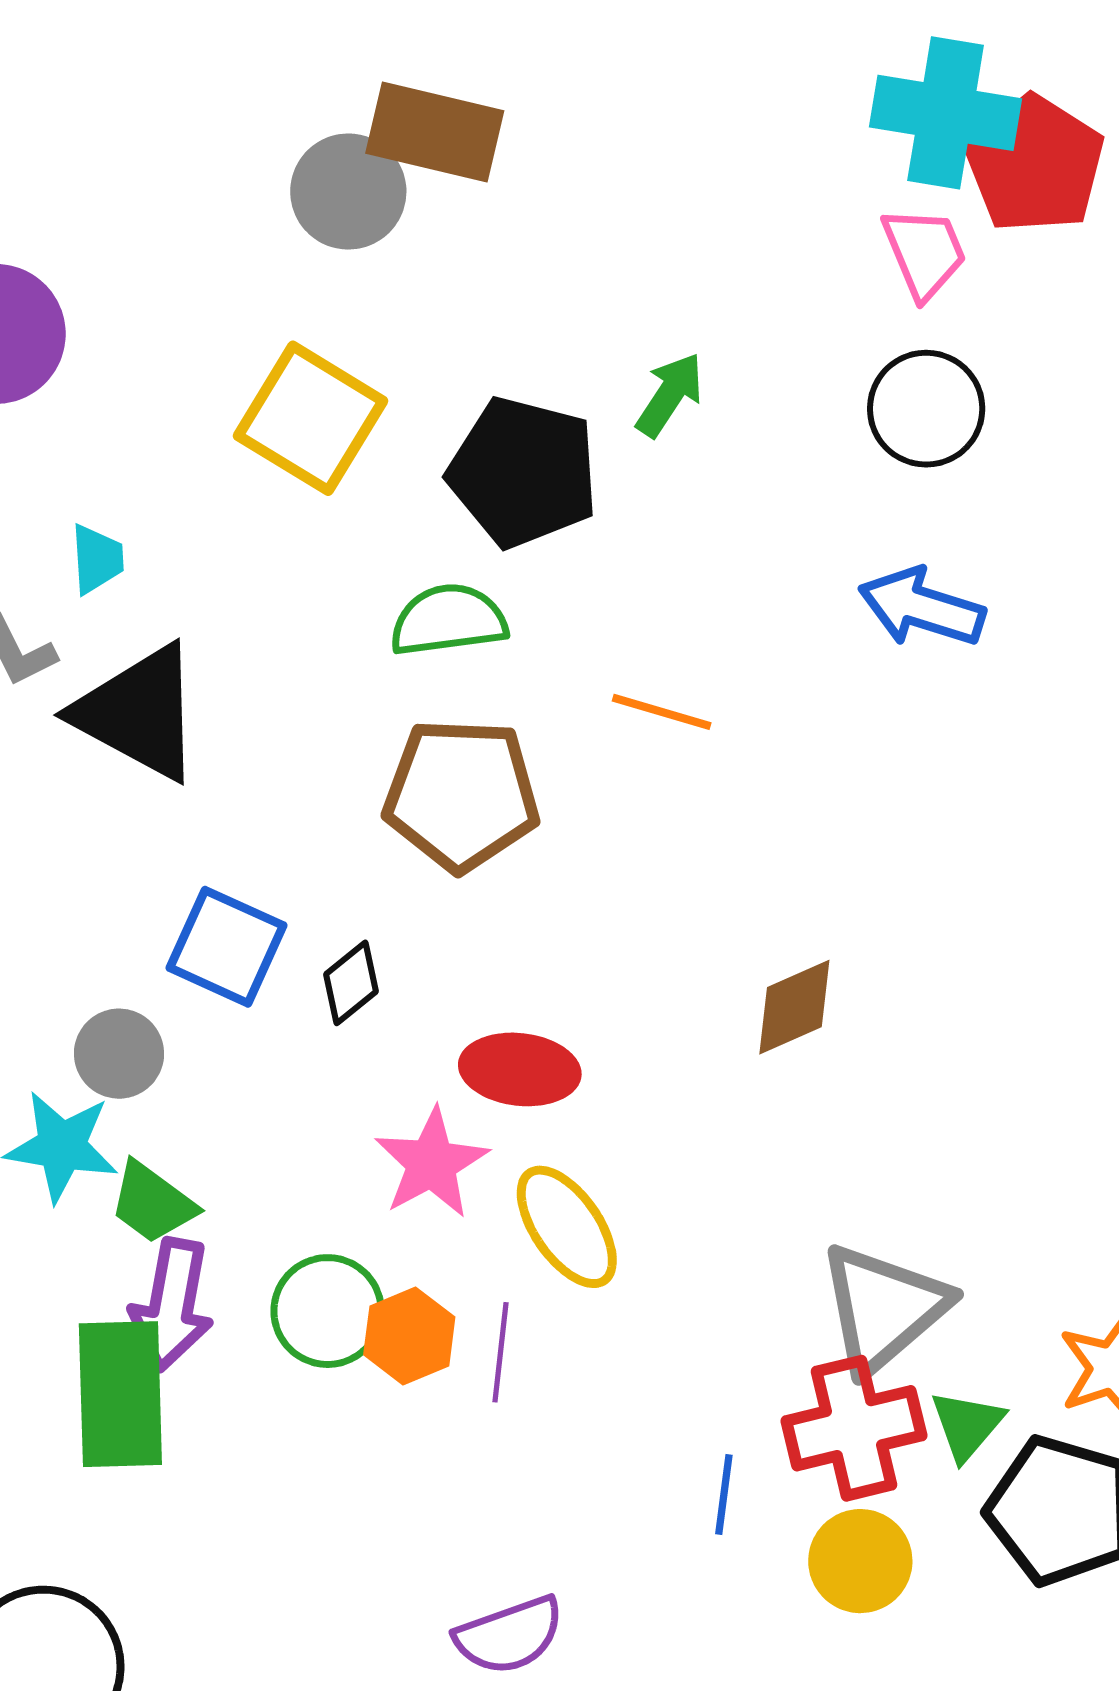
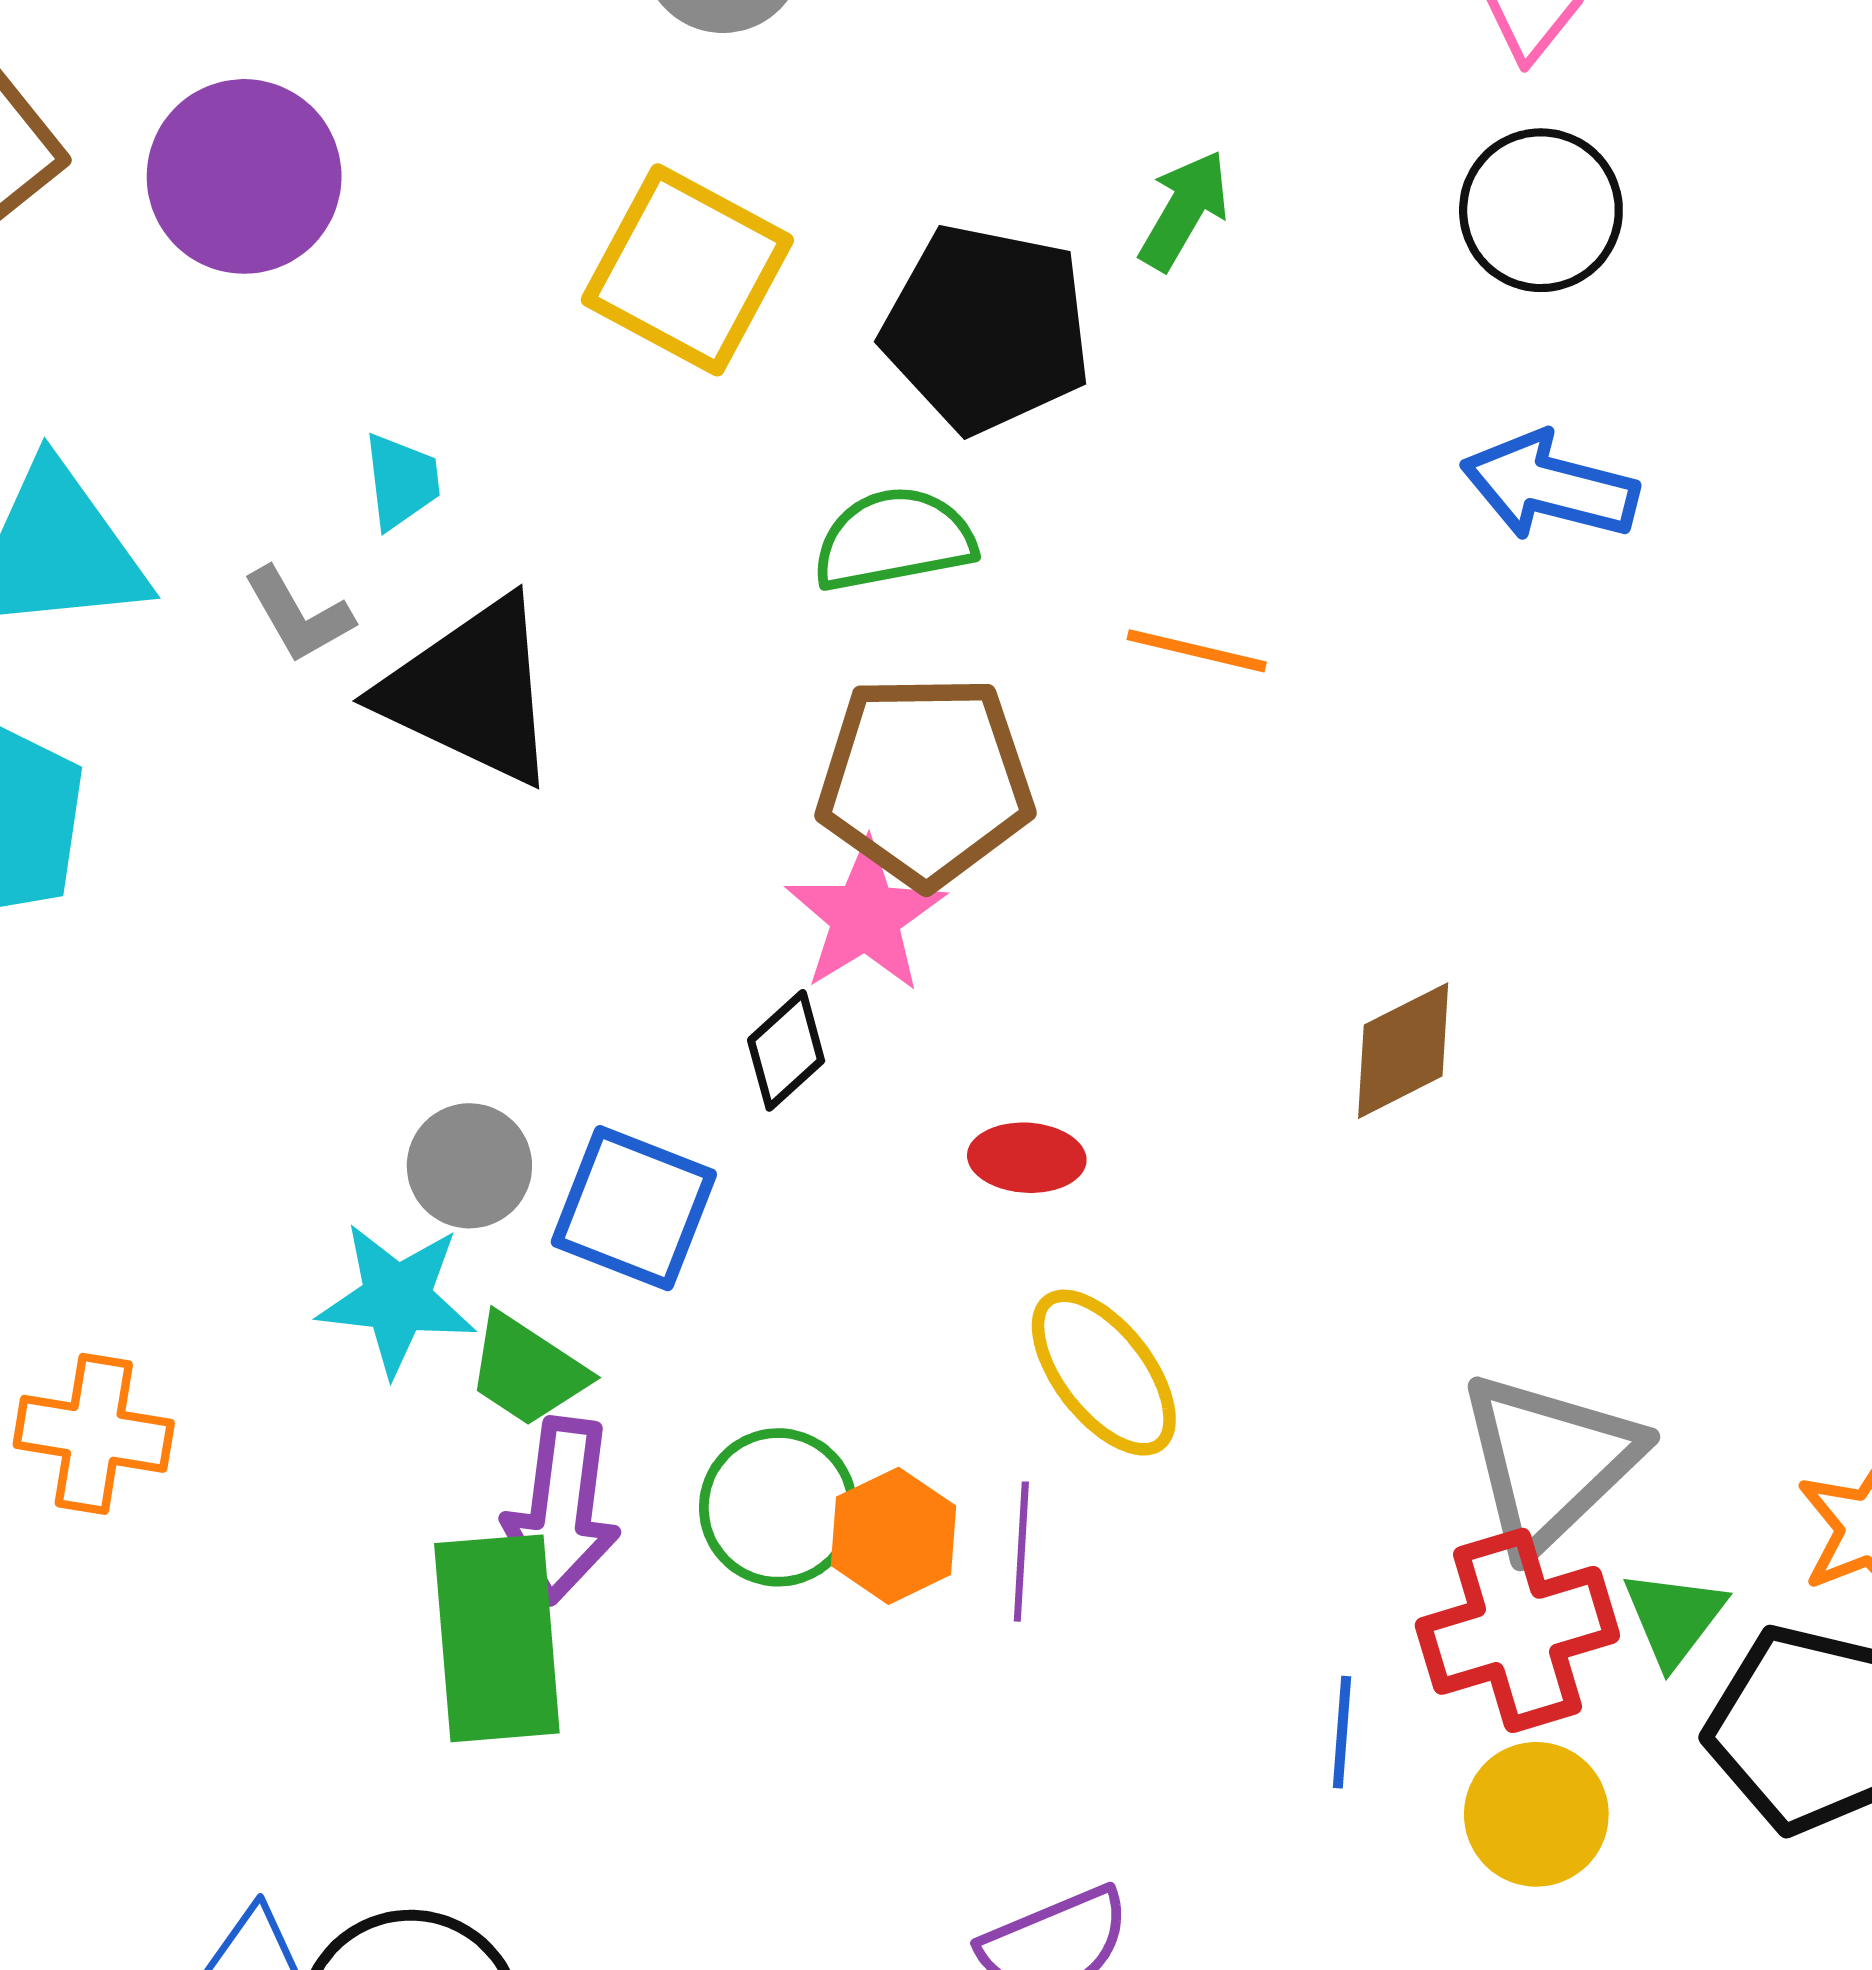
blue square: (226, 947) -> (634, 1208), moved
red ellipse: (520, 1069) -> (1027, 1158), size x0.7
pink star: (431, 1163) -> (866, 916), moved

